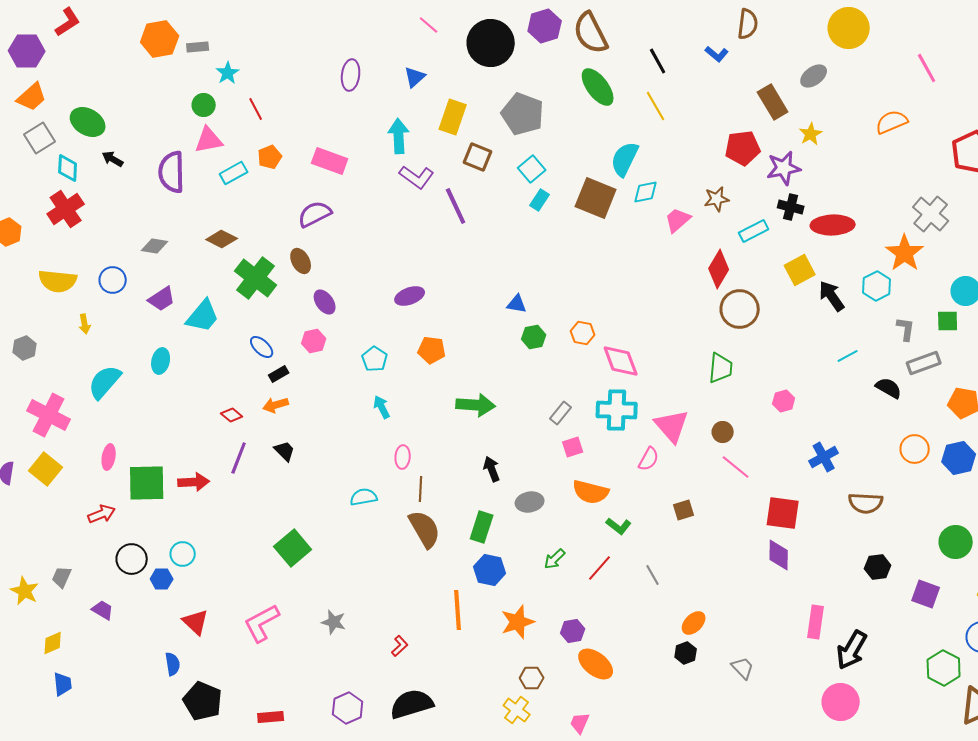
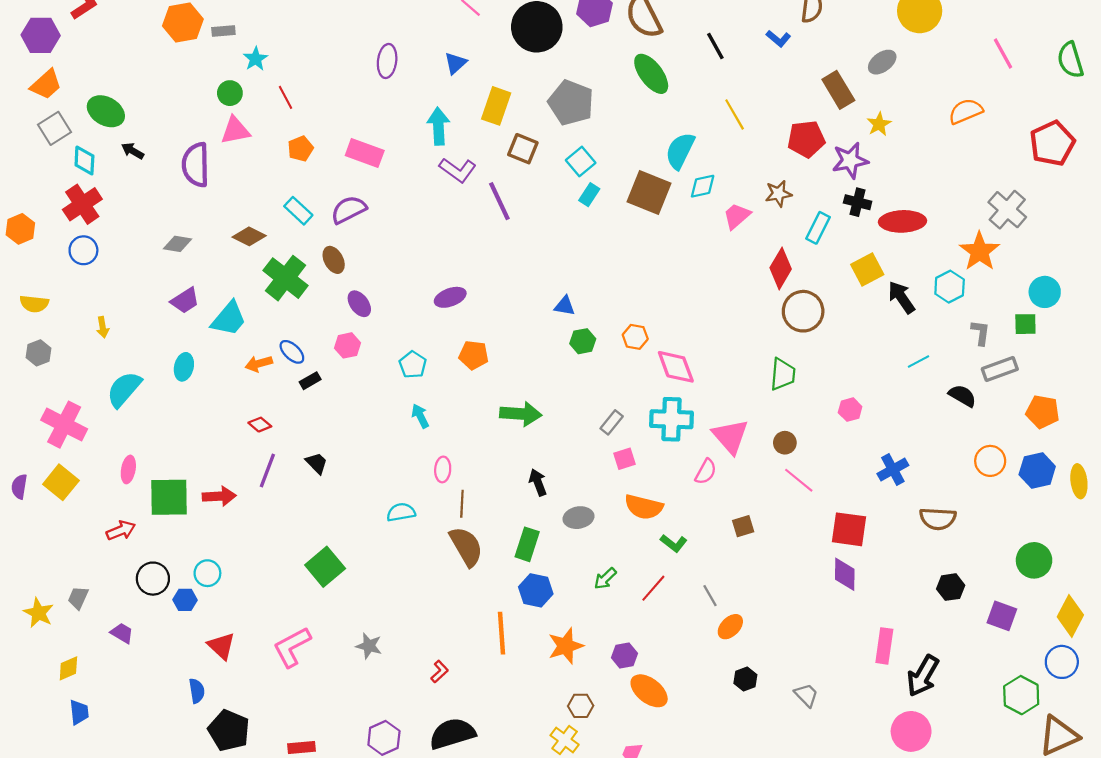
yellow line: (656, 106) -> (735, 114), moved
cyan rectangle: (234, 173) -> (298, 211), moved, turned 72
cyan rectangle: (754, 231) -> (818, 228), turned -36
blue circle: (113, 280) -> (83, 250), moved
yellow semicircle: (58, 281) -> (34, 304), moved, size x0.7
orange arrow: (276, 405) -> (259, 364), moved
orange ellipse: (694, 623) -> (730, 627), moved

